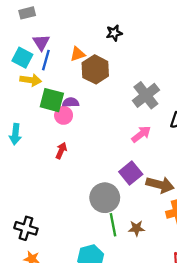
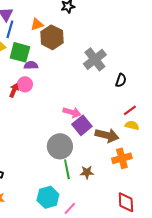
green square: (52, 100) -> (20, 52), moved
pink circle: (64, 115) -> (25, 84), moved
pink arrow: (141, 134) -> (72, 112), moved, turned 54
red arrow: (61, 151) -> (14, 90), moved

